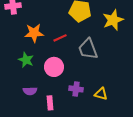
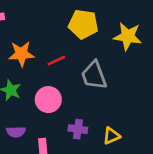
yellow star: (113, 20) -> (128, 36), turned 30
yellow triangle: (101, 94) -> (111, 136), turned -40

